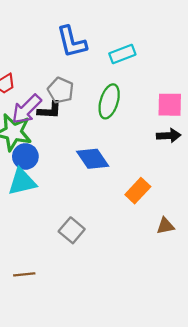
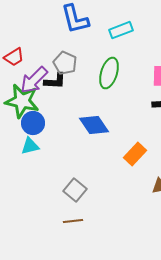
cyan triangle: (22, 182) -> (30, 146), size x0.7
brown line: (24, 274) -> (73, 221), moved

